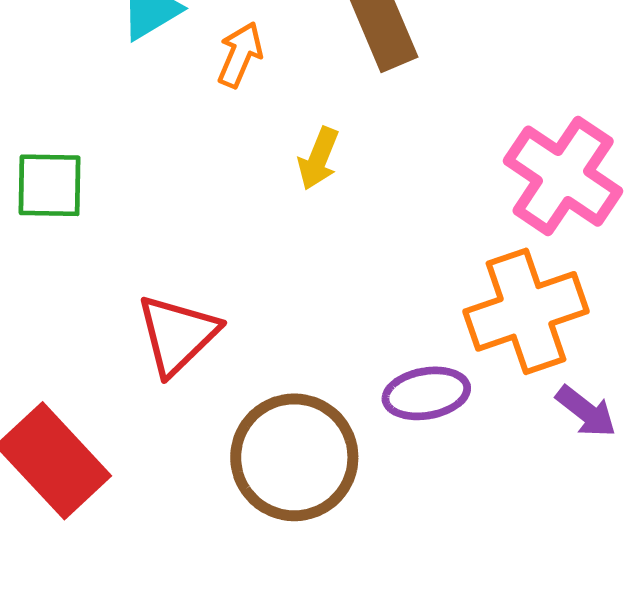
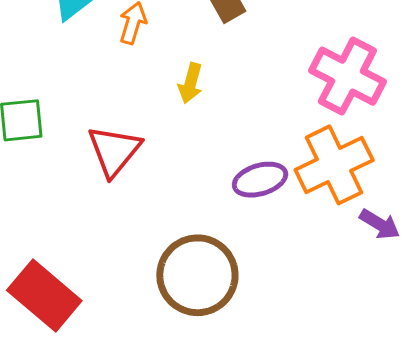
red triangle: (177, 335) -> (114, 151), moved
purple ellipse: (426, 393) -> (260, 180), moved

